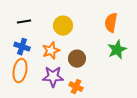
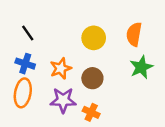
black line: (24, 22) -> (28, 33), turned 64
yellow circle: (63, 26) -> (94, 38), moved

